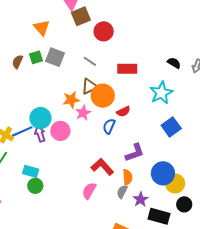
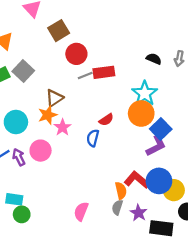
brown square: (81, 16) -> (59, 31), moved
red circle: (104, 31) -> (76, 54), moved
gray square: (55, 57) -> (23, 71), turned 30
gray line: (90, 61) -> (85, 75), moved, turned -48
brown triangle: (90, 86) -> (54, 98), moved
orange circle: (103, 96) -> (141, 113), moved
cyan circle: (40, 118) -> (16, 122), moved
purple L-shape: (135, 153) -> (156, 146), moved
red L-shape: (102, 167) -> (137, 180), moved

